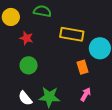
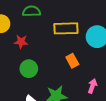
orange rectangle: (83, 67) -> (72, 61), moved

